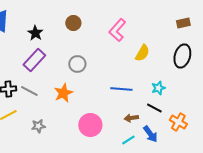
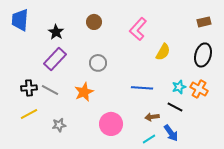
orange cross: (178, 122) -> (199, 89), moved

